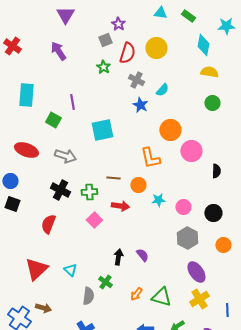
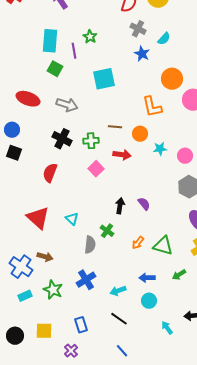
green star: (103, 67) -> (90, 37), moved
cyan rectangle: (26, 95) -> (50, 41), moved
red triangle: (36, 269) -> (38, 218), turned -35

